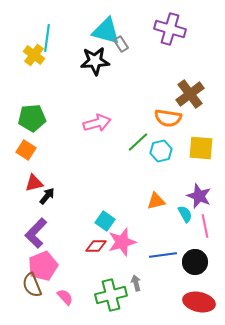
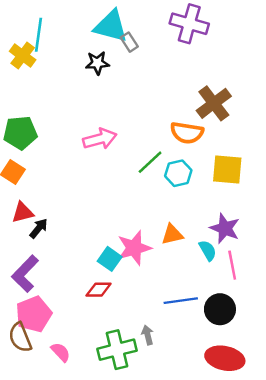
black star: (95, 61) -> (97, 63), size x0.7
pink star: (122, 242) -> (134, 248), moved

